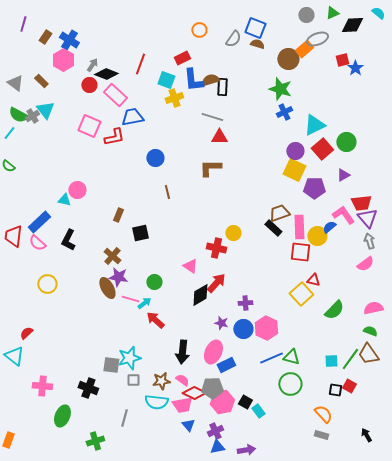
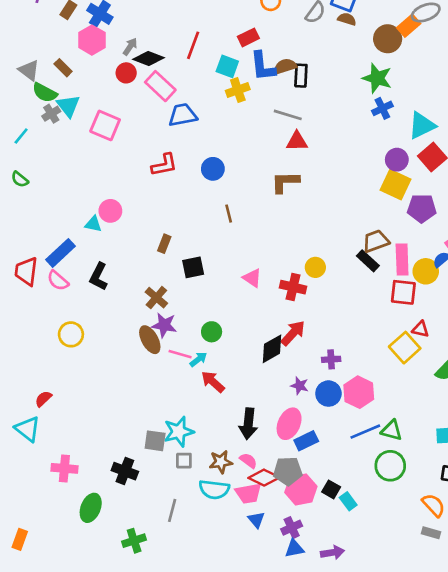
green semicircle: (18, 115) -> (45, 93), moved
pink square: (89, 126) -> (105, 125), moved
red L-shape: (114, 137) -> (164, 165), moved
pink triangle: (190, 266) -> (252, 278), moved

